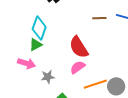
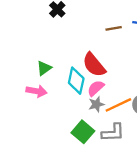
cyan diamond: (39, 28) -> (76, 81), moved
gray star: (48, 77) -> (96, 104), moved

